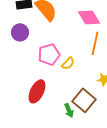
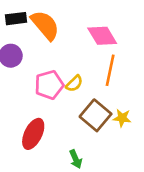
yellow semicircle: (68, 63) -> (74, 84), moved
brown square: (84, 100) -> (96, 115), moved

